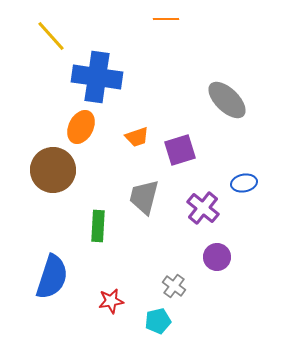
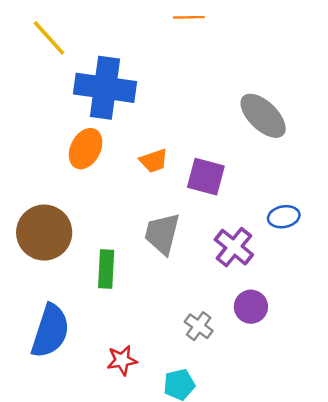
purple square: (180, 150) -> (206, 177), turned 32
brown circle: (53, 170) -> (44, 233), moved
gray cross: (174, 286) -> (199, 326), moved

